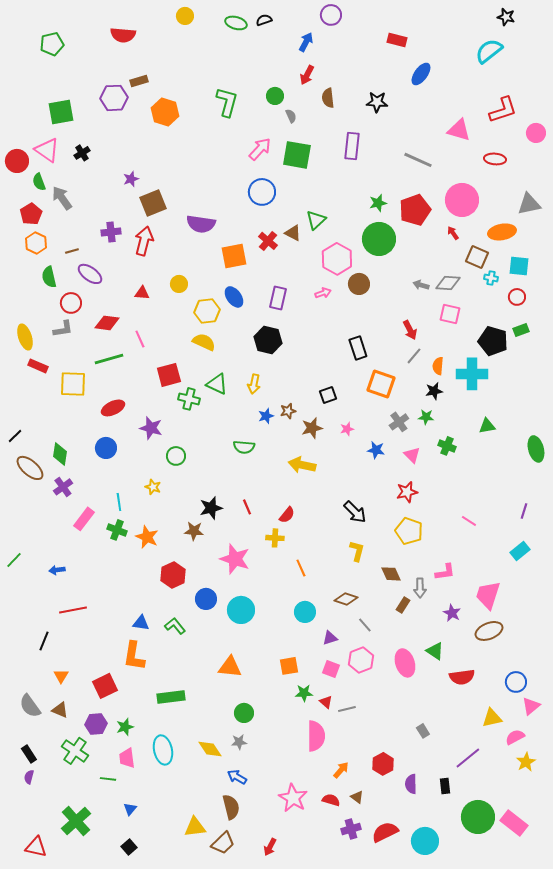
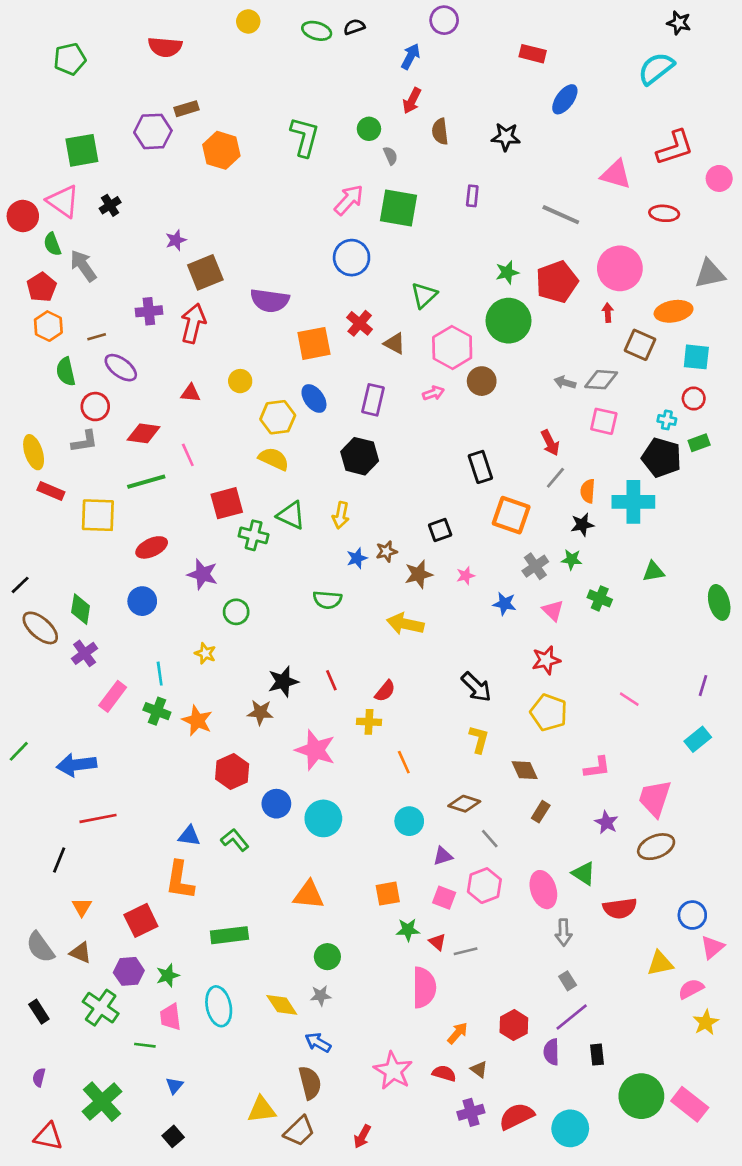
purple rectangle: (352, 146) -> (472, 196), size x0.6
brown triangle: (293, 233) -> (394, 343), moved
red arrow: (453, 233) -> (608, 313), turned 32
cyan cross: (491, 278) -> (667, 420), moved
blue arrow: (57, 570) -> (76, 765), size x1.8
gray arrow: (420, 588) -> (564, 932), moved
purple line: (468, 758) -> (572, 1017), moved
purple semicircle: (29, 777) -> (39, 1077), moved

